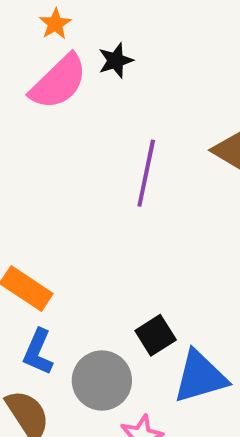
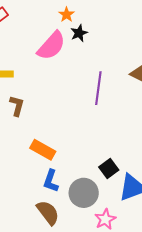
orange star: (55, 24) -> (67, 15), moved

